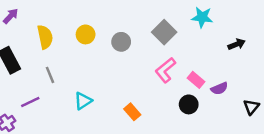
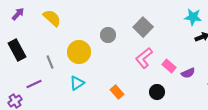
cyan star: (202, 17) -> (193, 17), moved
yellow circle: (86, 34) -> (79, 52), moved, size x1.5
yellow semicircle: (45, 37) -> (52, 18), moved, turned -36
black circle: (189, 104) -> (157, 92), moved

